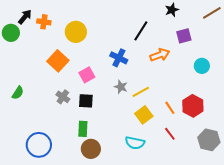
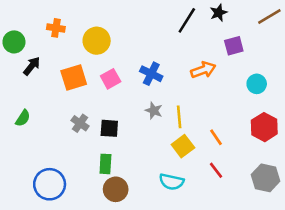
black arrow: (25, 17) -> (32, 66), moved
black line: (141, 31) -> (187, 20), moved
orange square: (58, 61) -> (74, 78), turned 30
pink square: (87, 75) -> (111, 79), moved
yellow line: (141, 92) -> (179, 117), turned -66
red hexagon: (193, 106) -> (264, 127), moved

